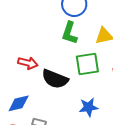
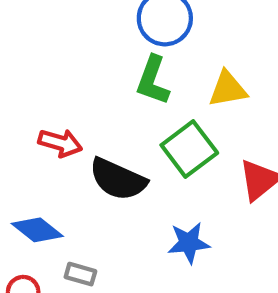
green square: (87, 64) -> (189, 149), turned -30
blue diamond: (19, 103) -> (37, 230), turned 50

